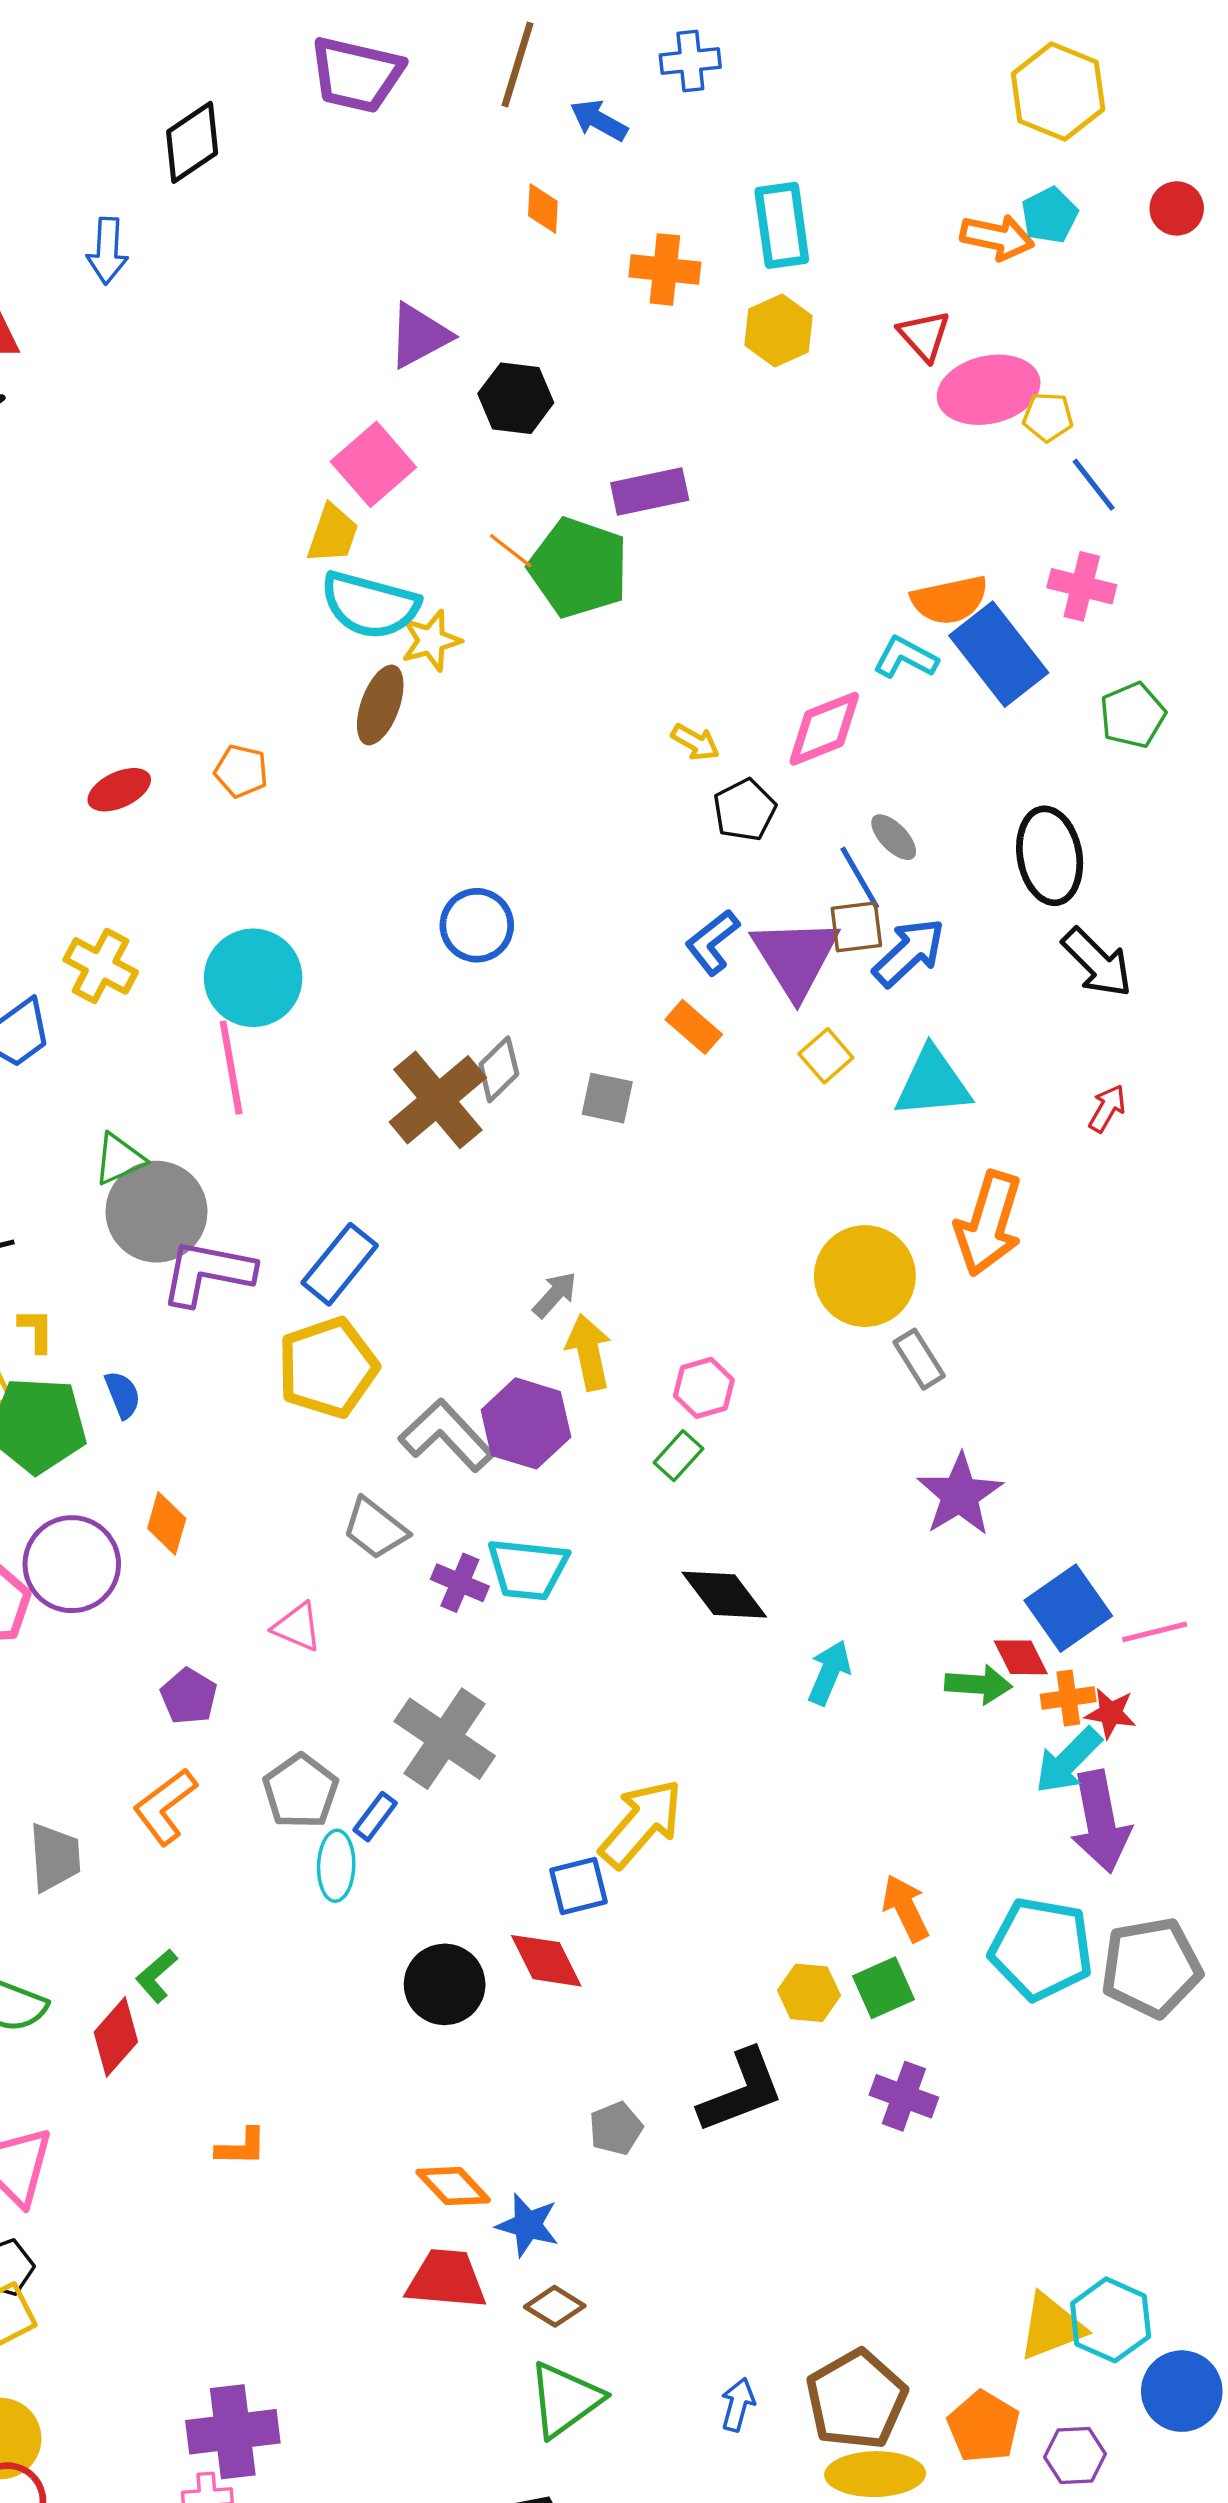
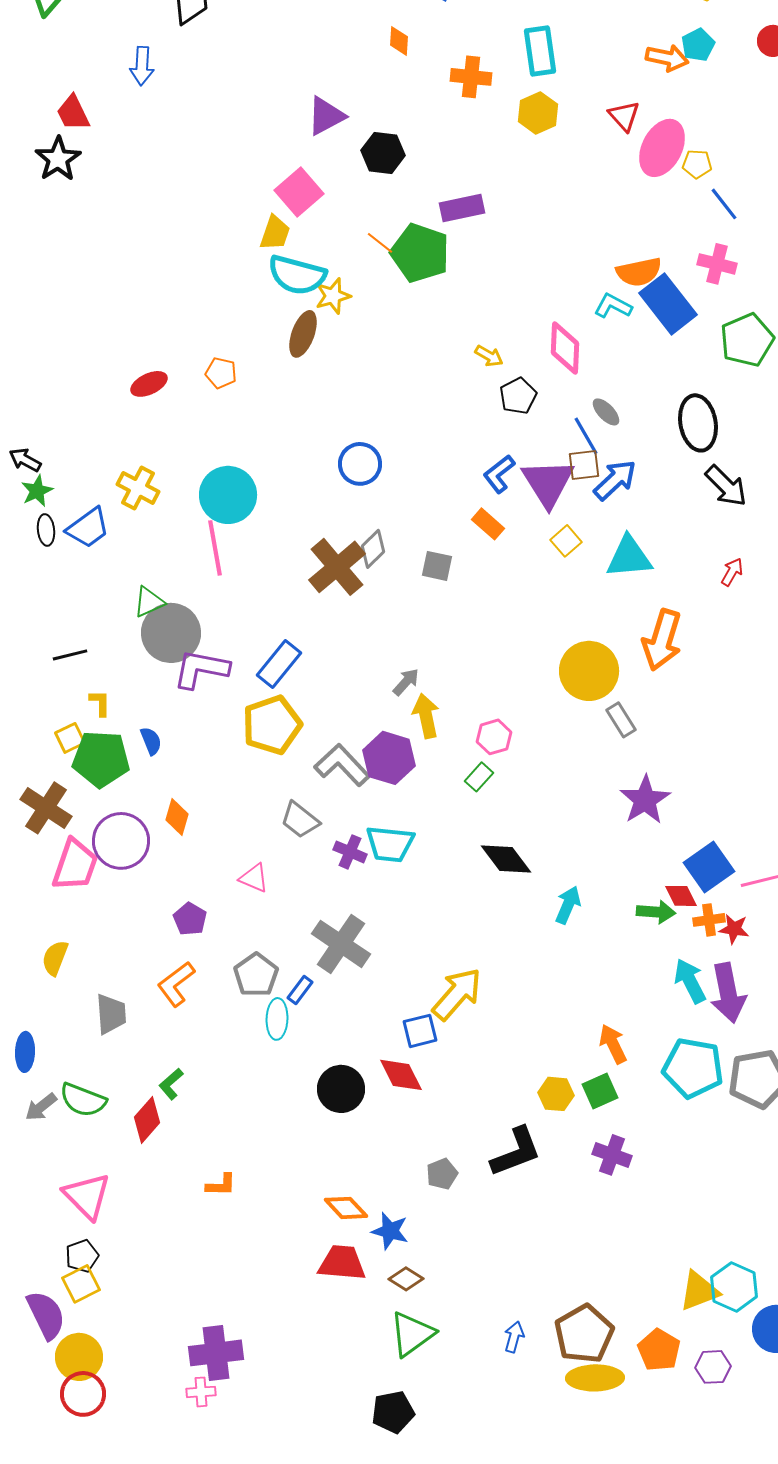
pink ellipse: (989, 390) -> (662, 148), turned -50
green pentagon: (1133, 715) -> (747, 340), size x1.4
pink diamond: (824, 729) -> (565, 348), turned -66
cyan arrow: (1068, 1761) -> (690, 981), moved, turned 108

